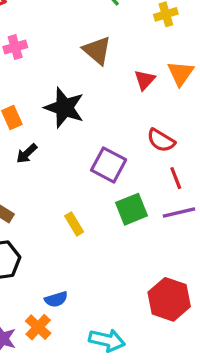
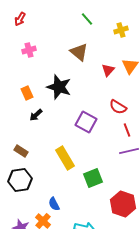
green square: (131, 209) -> (93, 178), moved
yellow rectangle: (74, 224) -> (65, 158), size x1.6
blue semicircle: (56, 299) -> (54, 204), turned 80

